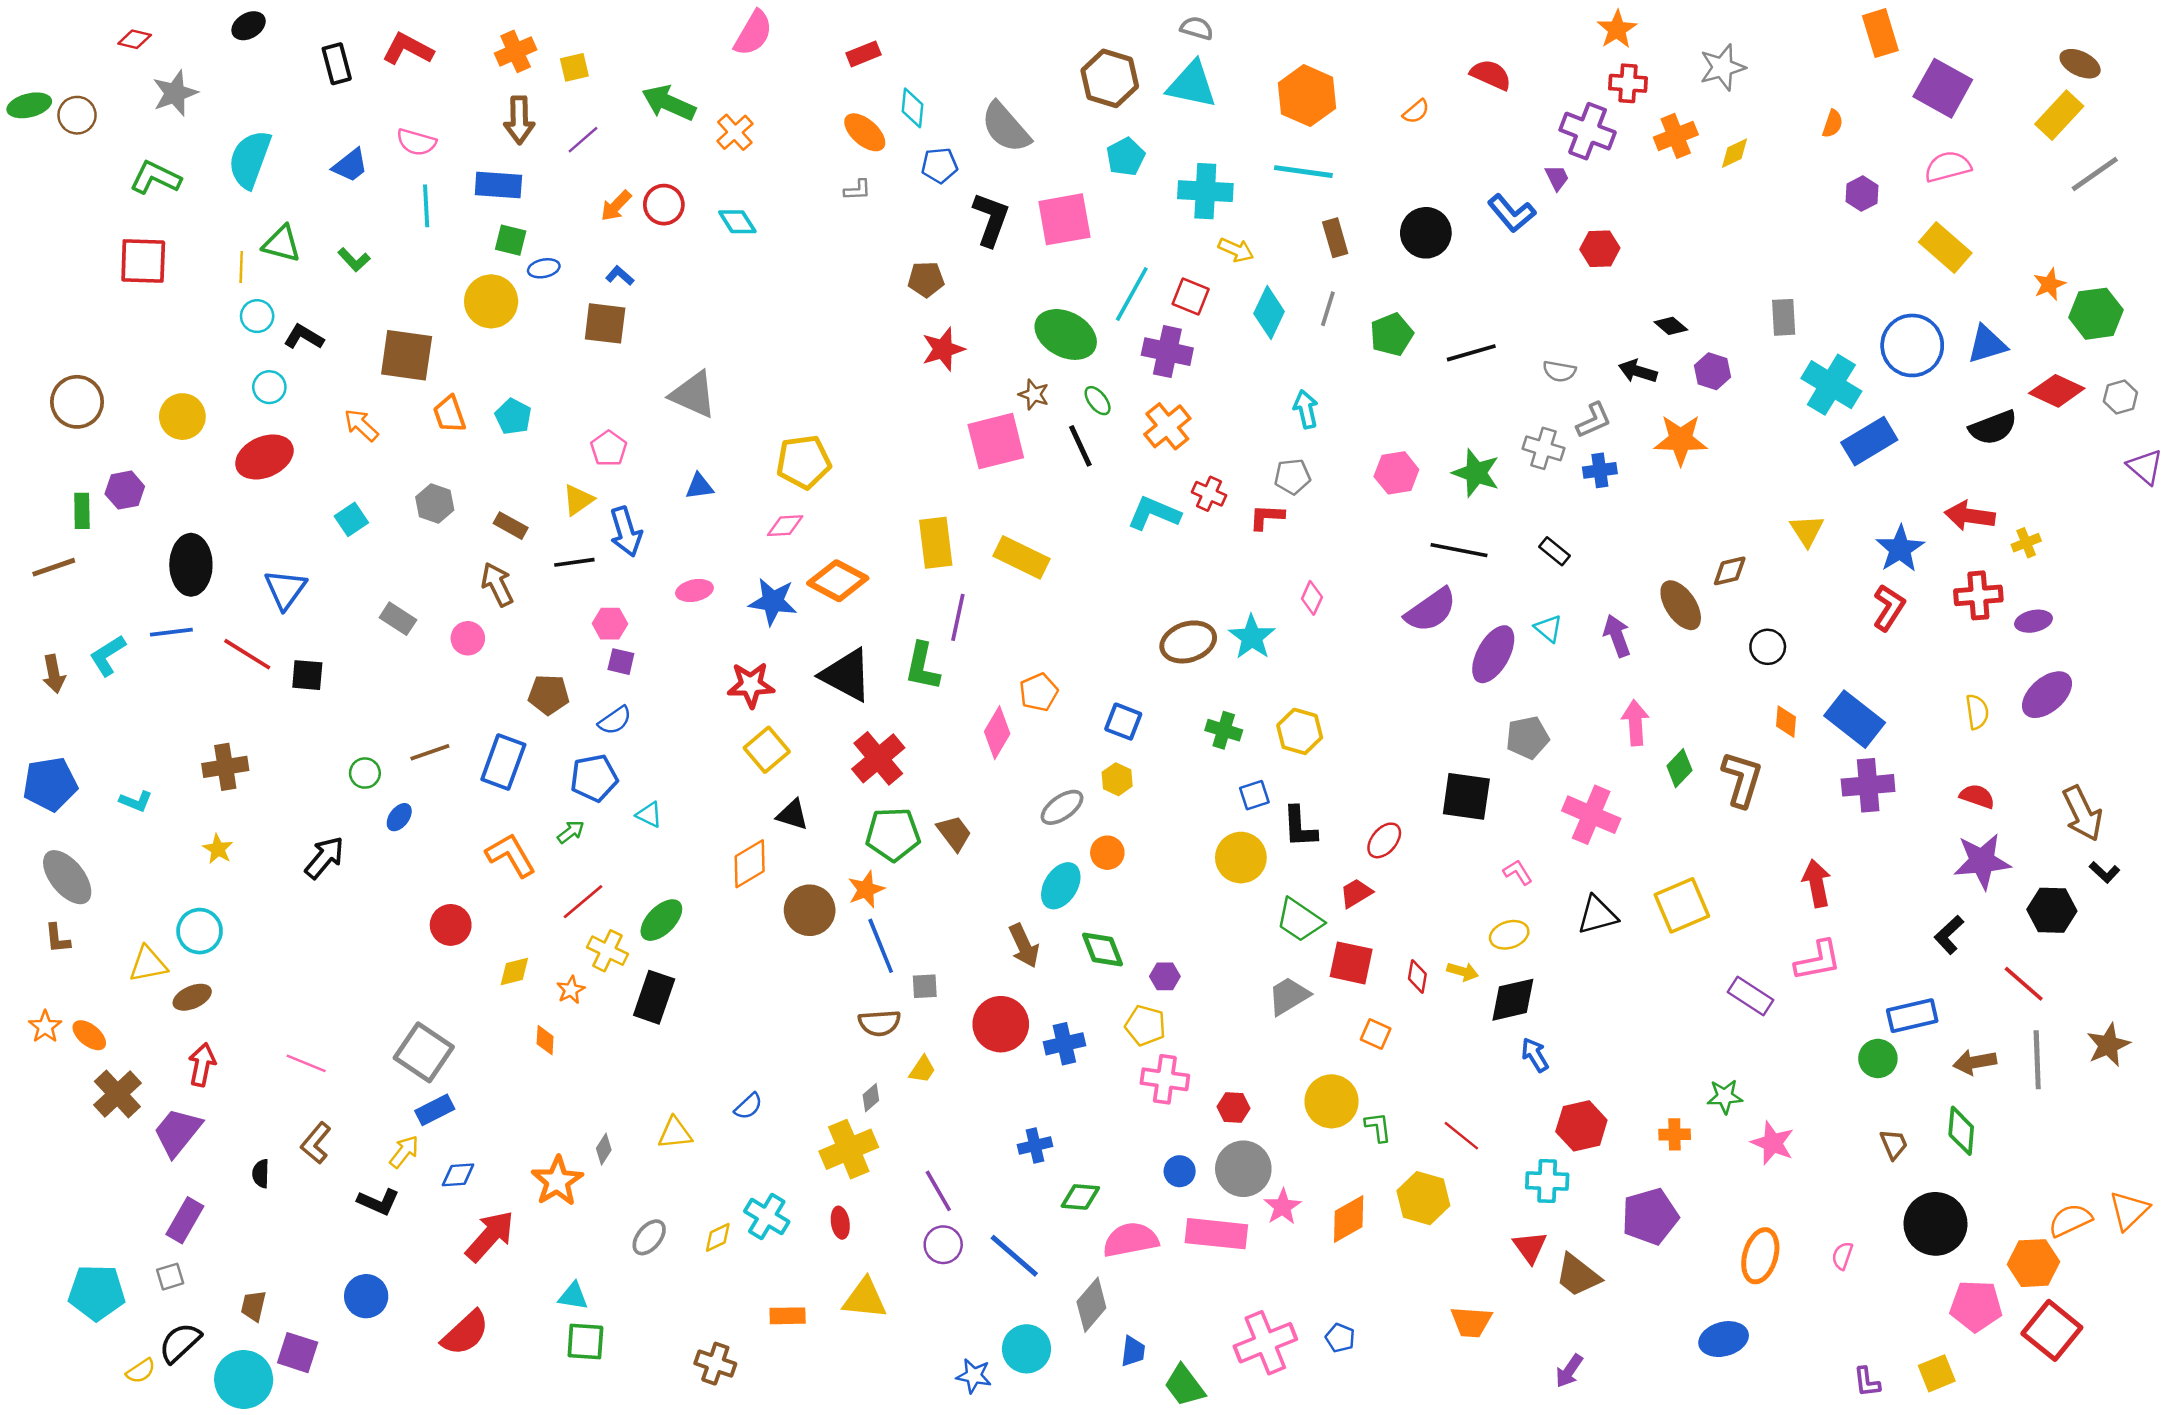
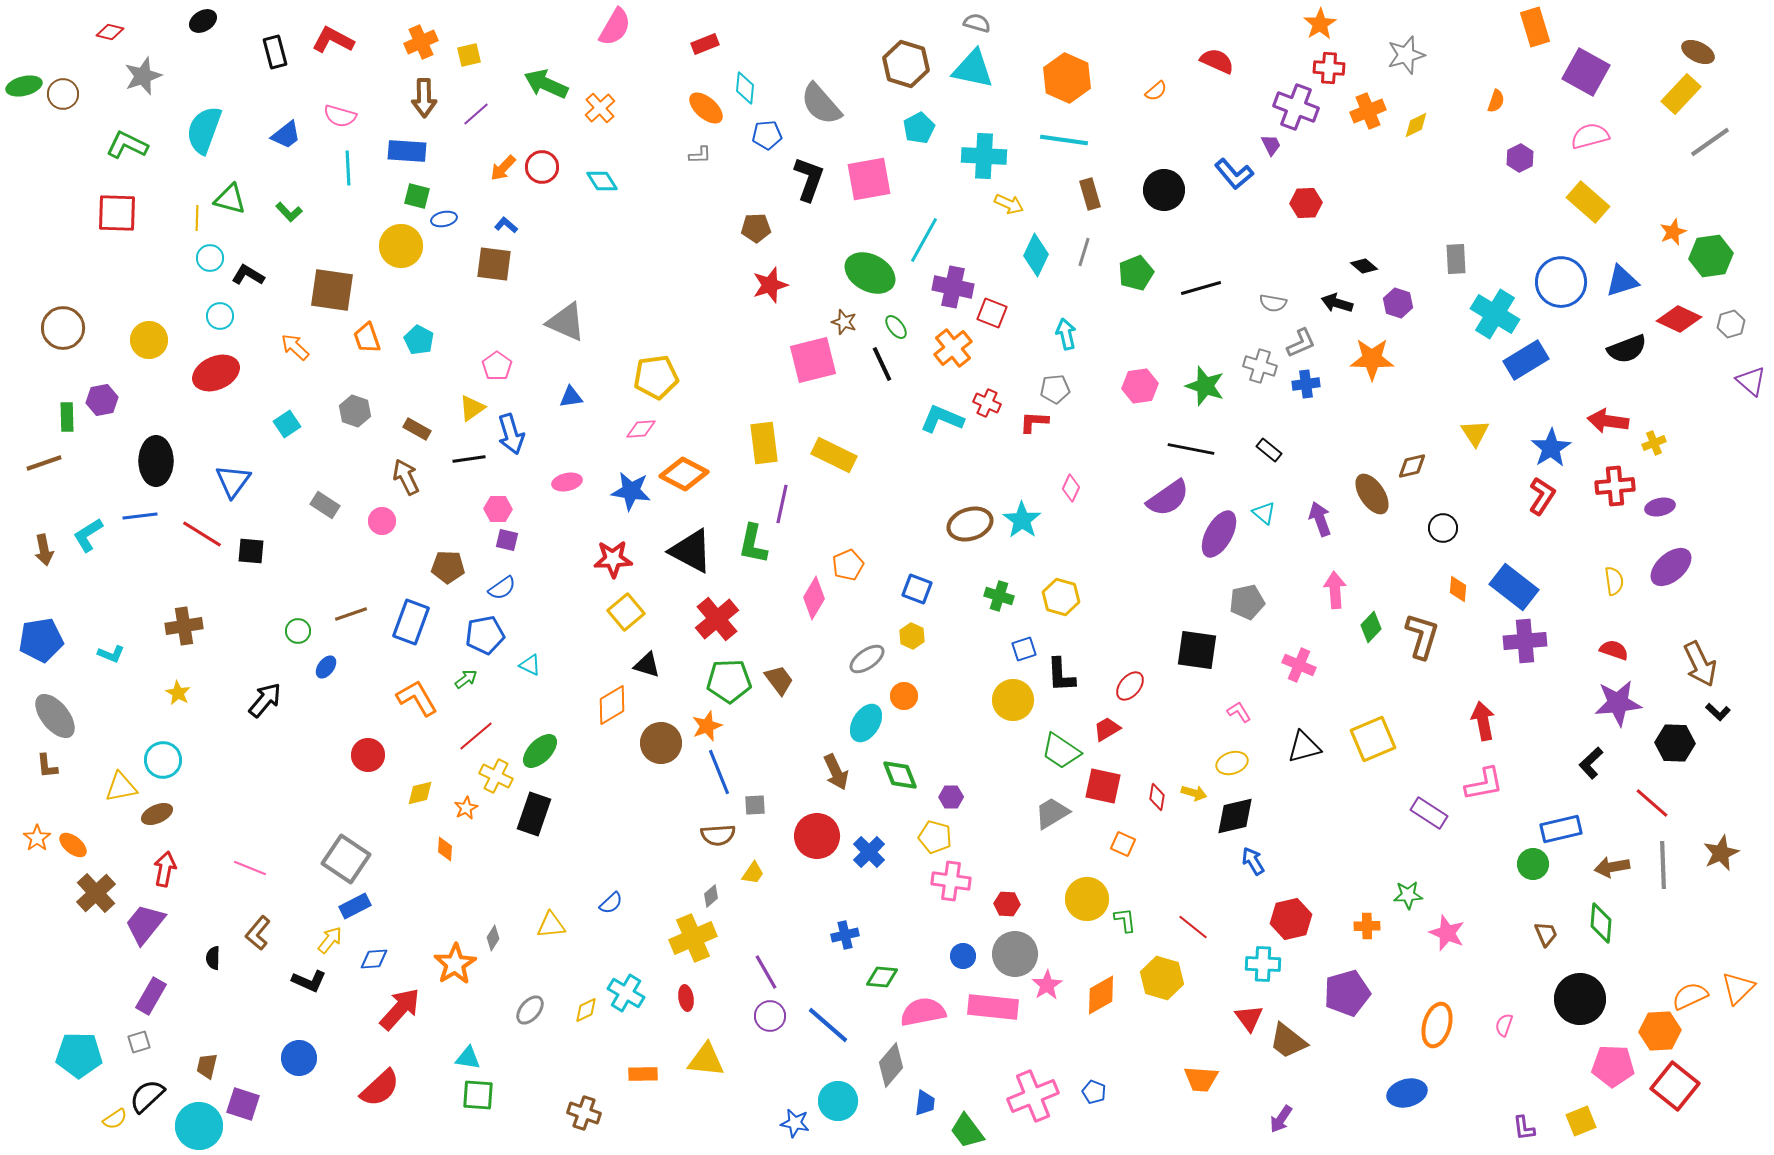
red square: (1191, 296) -> (992, 313), moved
pink cross: (1591, 815) -> (1299, 665), size x0.7
blue cross: (1064, 1044) -> (869, 852), turned -32

